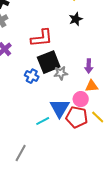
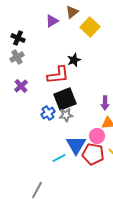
black star: (76, 19) -> (74, 60), moved
gray star: (61, 73) -> (66, 115), moved
blue cross: (32, 76) -> (48, 113), turned 32

